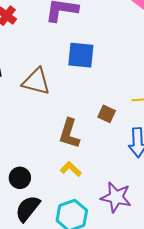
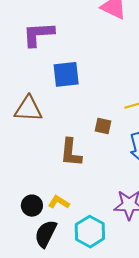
yellow L-shape: (71, 169) -> (59, 202), moved

